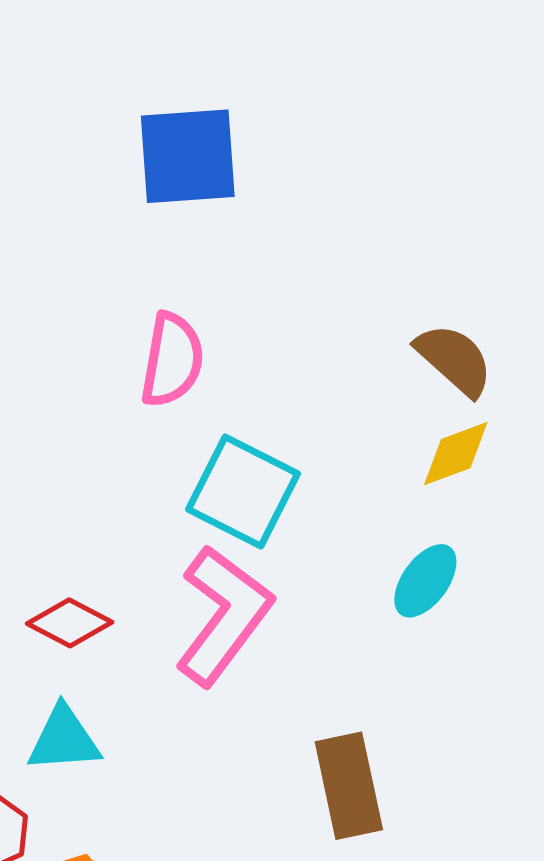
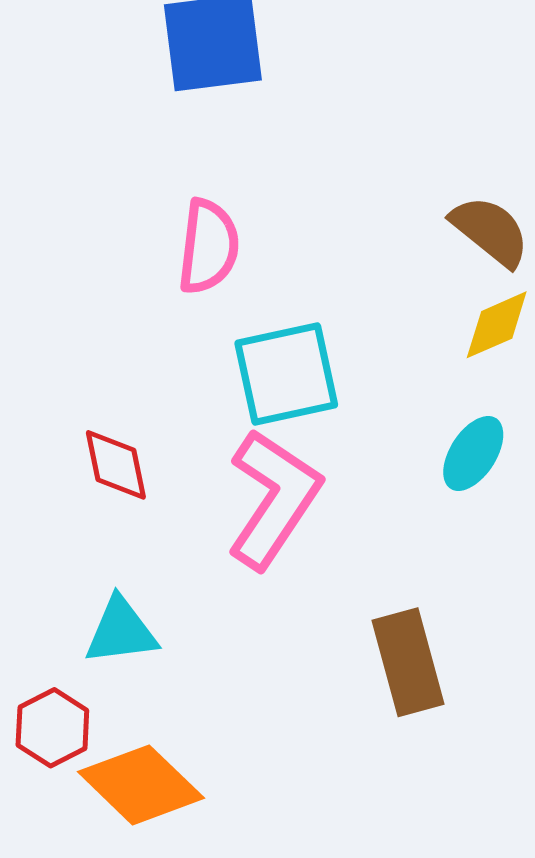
cyan square: (243, 491) -> (286, 374), turned -36
red diamond: (70, 623) -> (116, 465), moved, turned 54

